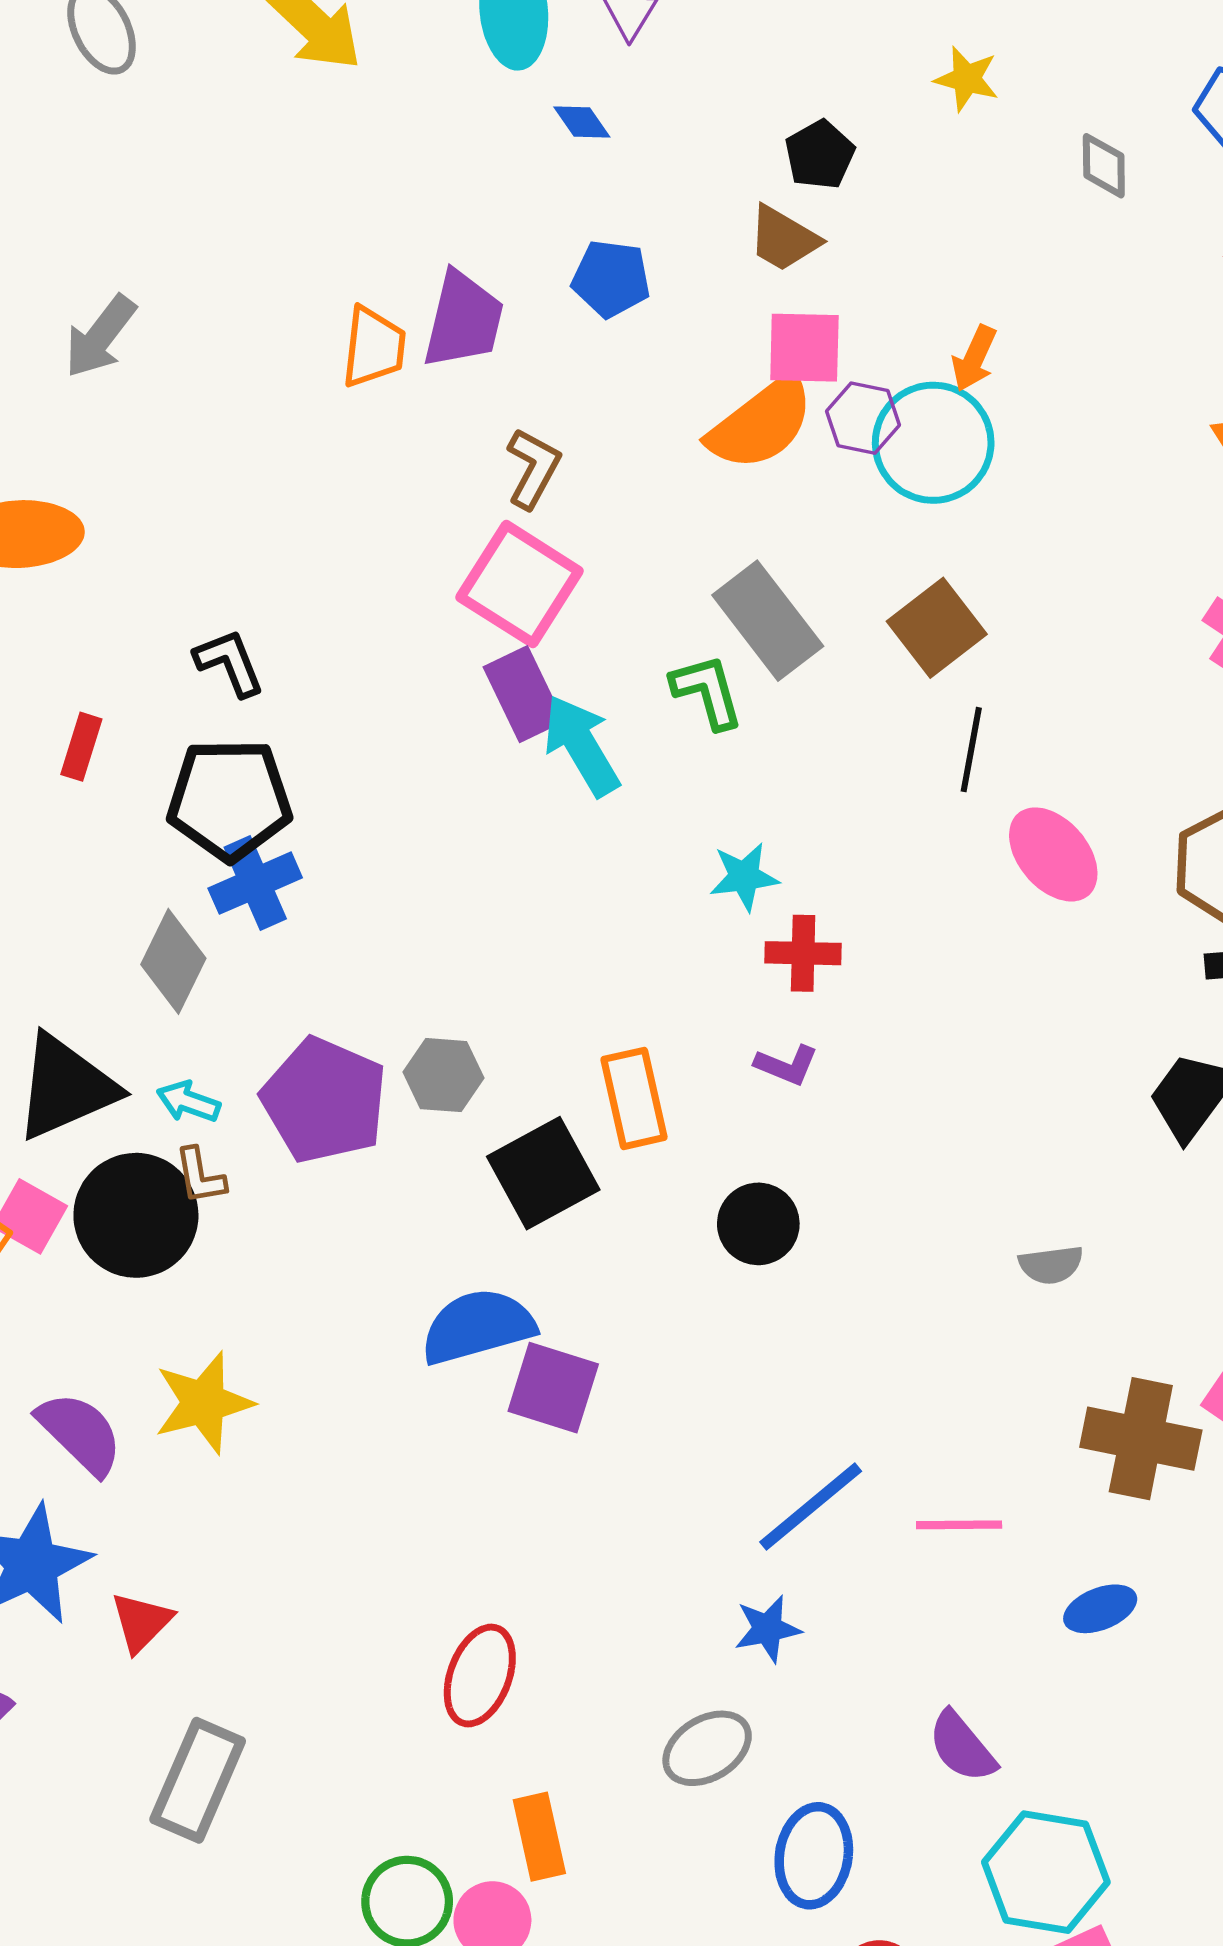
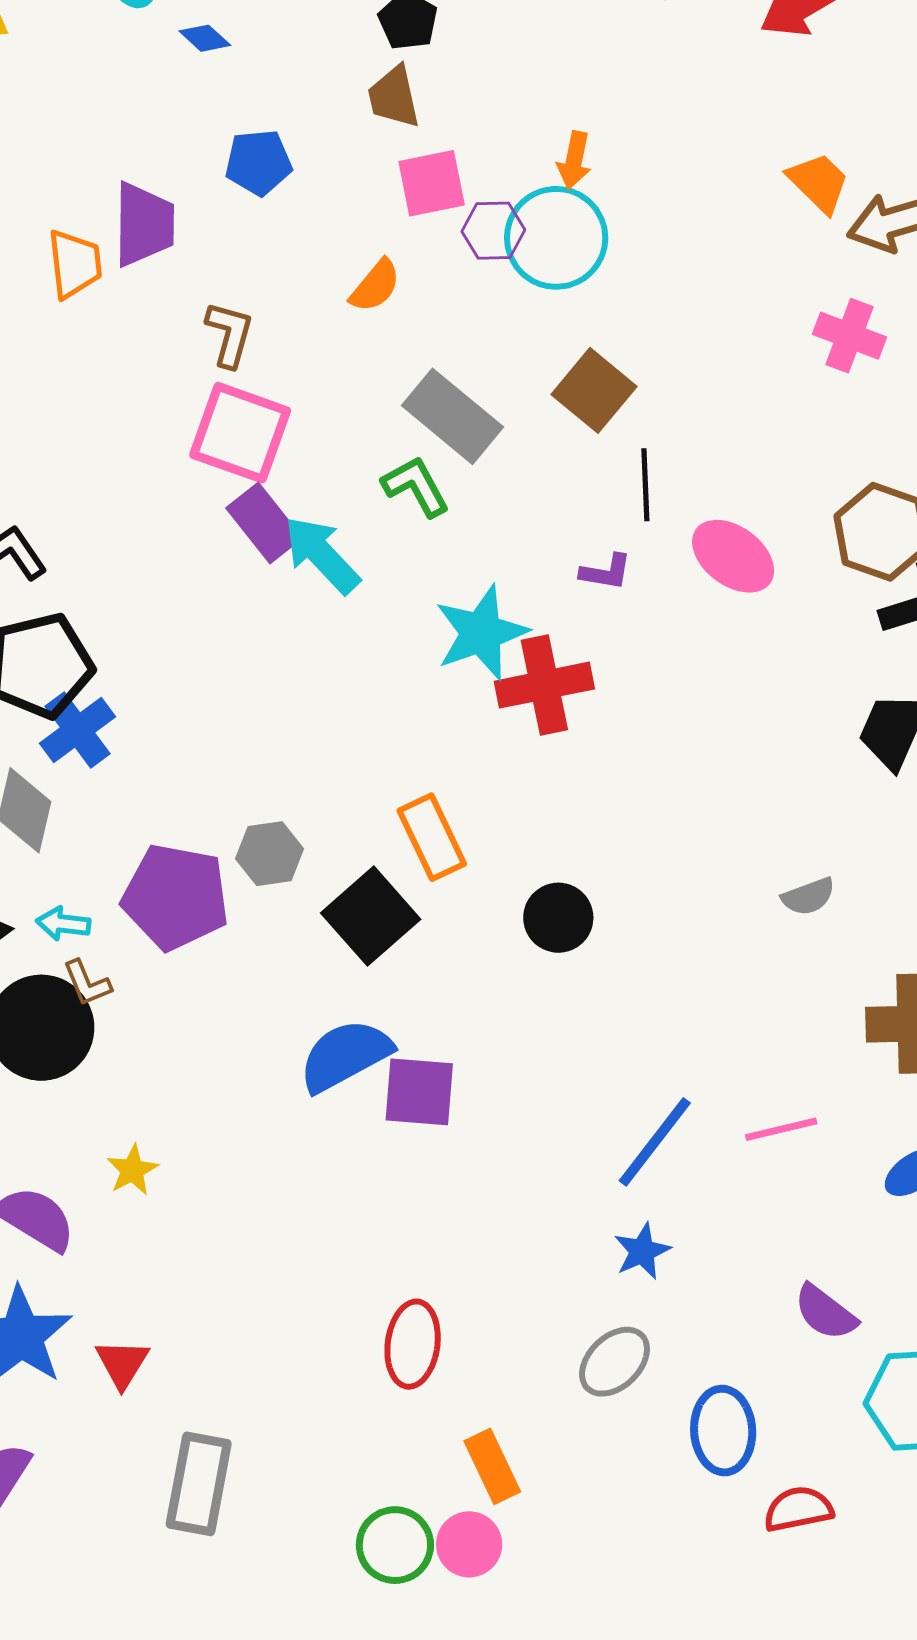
brown trapezoid: (784, 239) -> (394, 97), turned 60
orange semicircle: (761, 423) -> (375, 286), moved, size x0.6
cyan star: (744, 877) -> (481, 633), size x1.6
red cross: (803, 953) -> (544, 685), size x1.5
purple L-shape: (787, 1065) -> (606, 572), moved
yellow star: (203, 1403) -> (132, 1170), size x0.6

